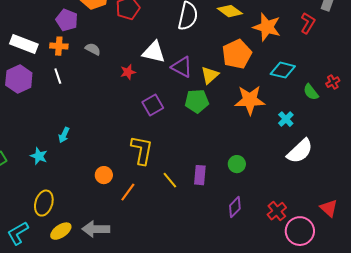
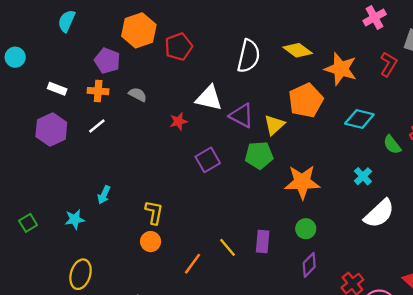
white rectangle: (24, 44) -> (57, 89), size x0.6
white line: (58, 76) -> (97, 126), turned 70
orange star: (250, 100) -> (302, 182), moved
yellow L-shape: (142, 150) -> (154, 212), moved, size x0.7
cyan star: (39, 156) -> (75, 219), turned -30
orange line: (128, 192) -> (193, 264), moved
purple diamond: (235, 207) -> (309, 265), moved

